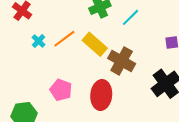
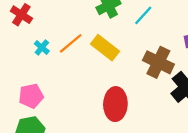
brown cross: (122, 61) -> (158, 62), moved
pink pentagon: (61, 90) -> (31, 96), moved, turned -30

